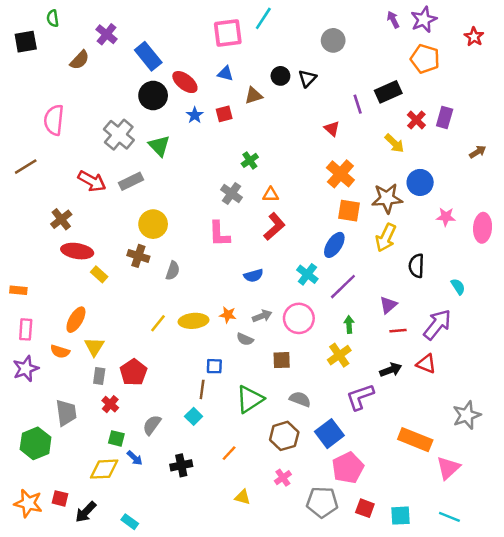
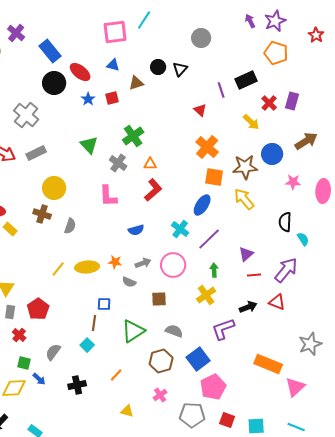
green triangle: (159, 146) -> (89, 145), moved
brown arrow: (478, 152) -> (306, 141), moved, size x1.6
green cross: (250, 160) -> (133, 136), size x1.5
yellow arrow: (386, 238) -> (244, 199), turned 115
black semicircle: (416, 266) -> (285, 222), moved

